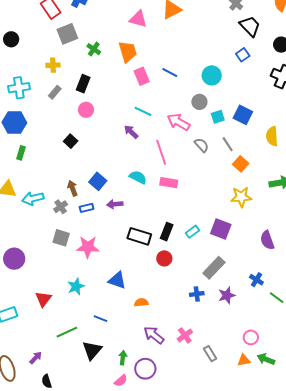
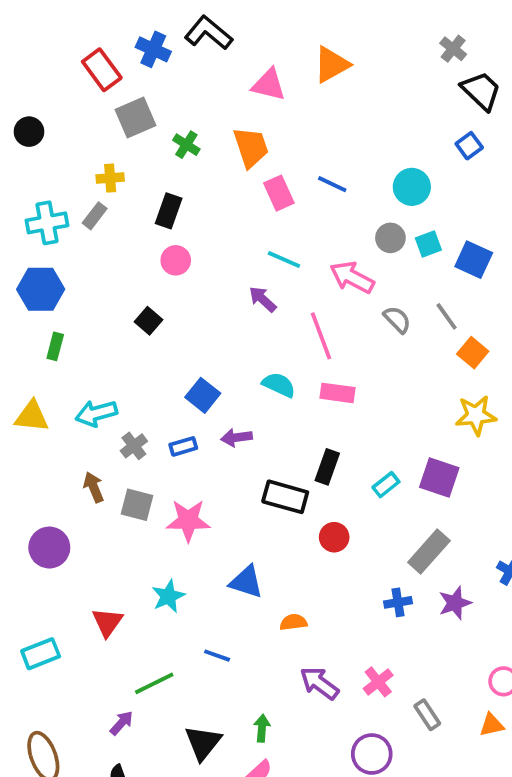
gray rectangle: (55, 92) -> (95, 216), moved
cyan square: (218, 117) -> (428, 244), moved
brown arrow: (72, 188) -> (94, 487), moved
cyan arrow: (33, 198) -> (96, 413), moved
black rectangle: (167, 232) -> (327, 467), moved
black triangle: (92, 350) -> (203, 743), moved
purple arrow: (36, 358) -> (122, 723), moved
purple circle: (145, 369) -> (372, 754), moved

